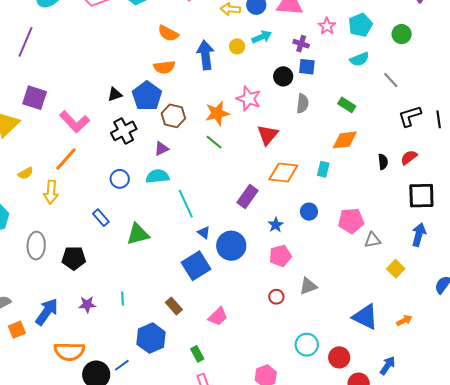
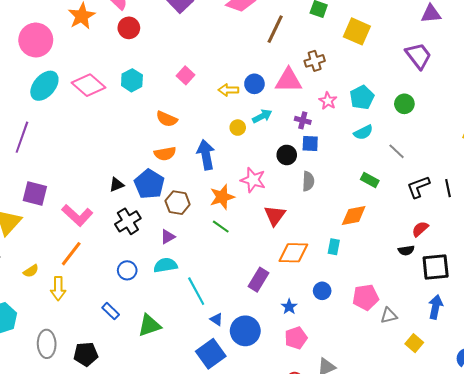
blue arrow: (205, 55) -> (206, 155), moved
green rectangle: (347, 105) -> (370, 180), moved
black semicircle: (383, 162) -> (406, 250), moved, turned 91

